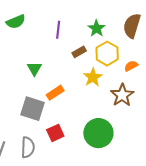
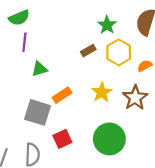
purple line: (58, 30) -> (24, 42), moved
green triangle: (34, 69) -> (39, 69), turned 42
yellow star: (93, 77) -> (102, 92), moved

